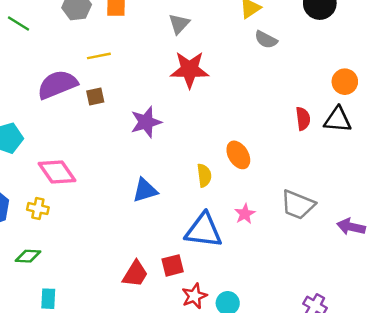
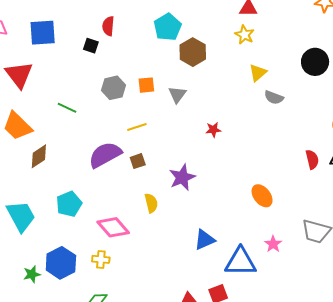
gray triangle: (179, 24) -> (177, 95), moved
red star: (190, 70) -> (213, 130), size x0.5
yellow semicircle: (204, 175) -> (151, 203), moved
blue triangle: (145, 190) -> (205, 240), moved

